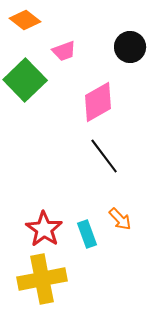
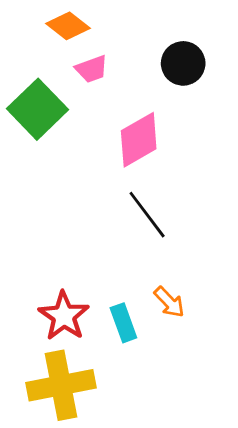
orange diamond: (25, 20) -> (68, 26), moved

